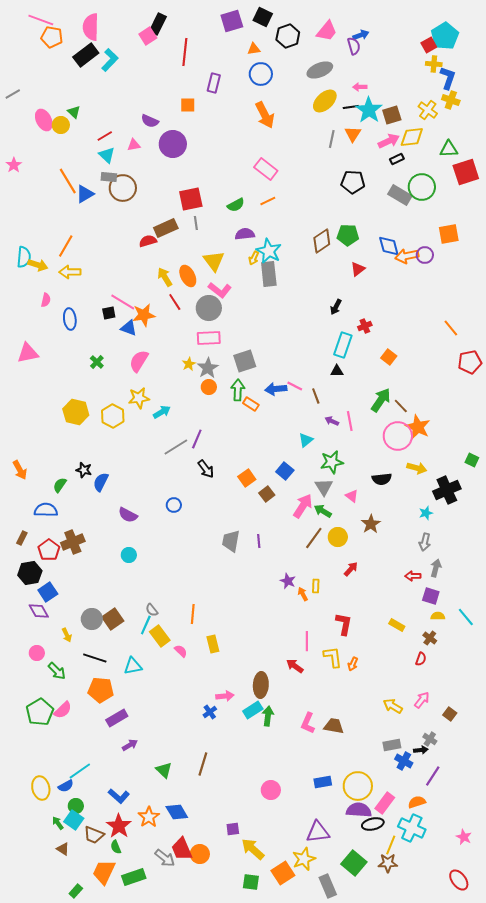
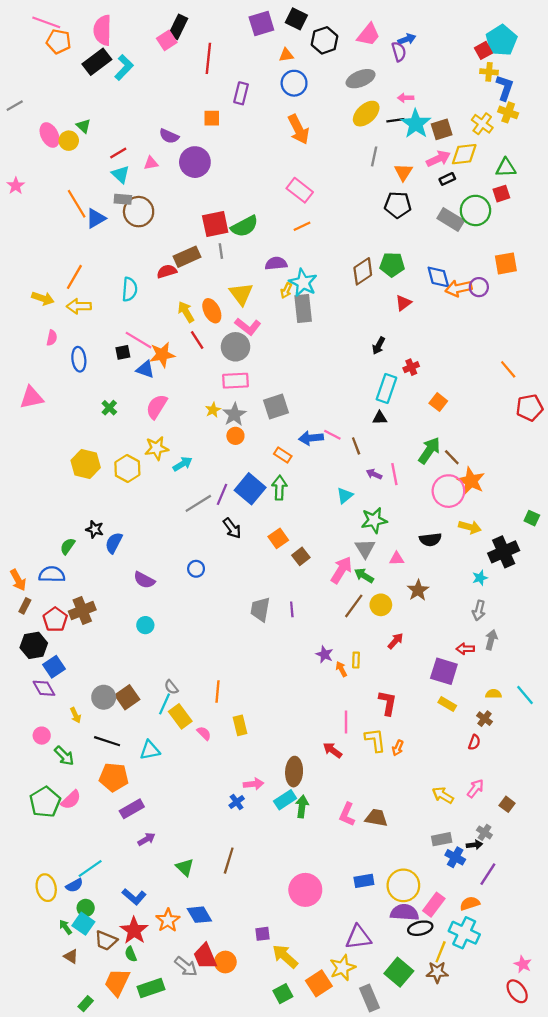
orange triangle: (353, 134) -> (403, 172), moved
red square: (466, 172) -> (501, 194), moved, size x0.6
green semicircle: (236, 205) -> (244, 226), moved, size x1.4
cyan semicircle: (24, 257) -> (130, 289), moved
green arrow: (238, 390) -> (279, 488), moved
orange arrow: (20, 470) -> (18, 580), moved
blue square: (285, 471) -> (250, 489), moved, size x1.5
pink triangle: (352, 496) -> (397, 559), turned -40
purple square: (431, 596) -> (444, 671), moved, size x1.4
pink circle: (271, 790) -> (305, 890), size x1.5
pink star: (464, 837) -> (523, 964), moved
green square: (251, 882) -> (283, 994), turned -36

